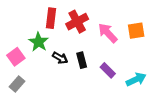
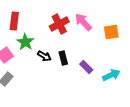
red rectangle: (51, 18) -> (14, 21), moved
pink arrow: (108, 33) -> (83, 22), moved

